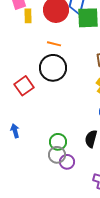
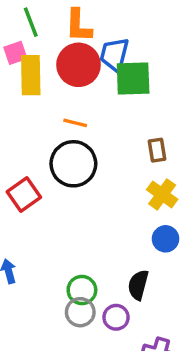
yellow rectangle: (28, 16) -> (31, 75), size x1.6
purple circle: (67, 162) -> (116, 317), moved

